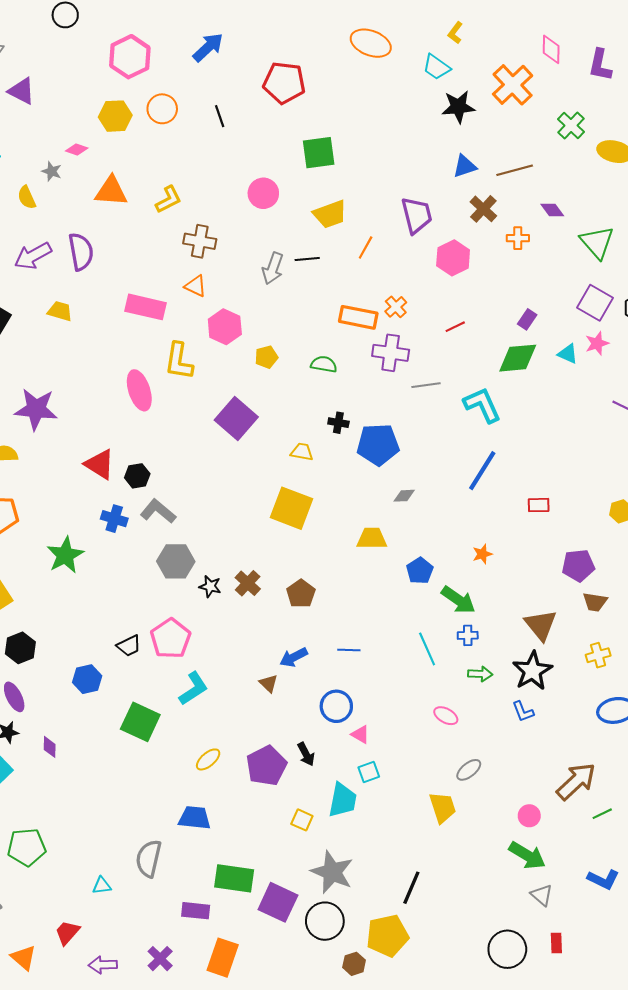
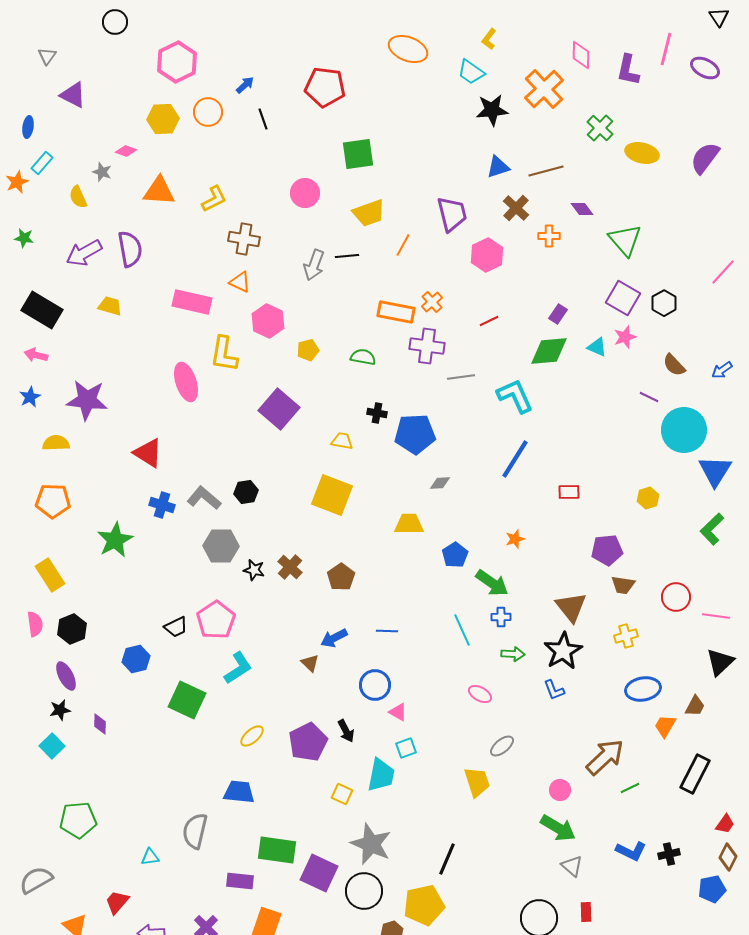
blue arrow: (208, 47) -> (245, 85), moved, size x0.6
black hexagon: (137, 476) -> (246, 492), moved

